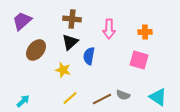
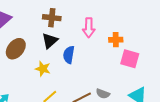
orange cross: (145, 32) -> (116, 40), moved
pink square: (139, 60) -> (130, 59), moved

